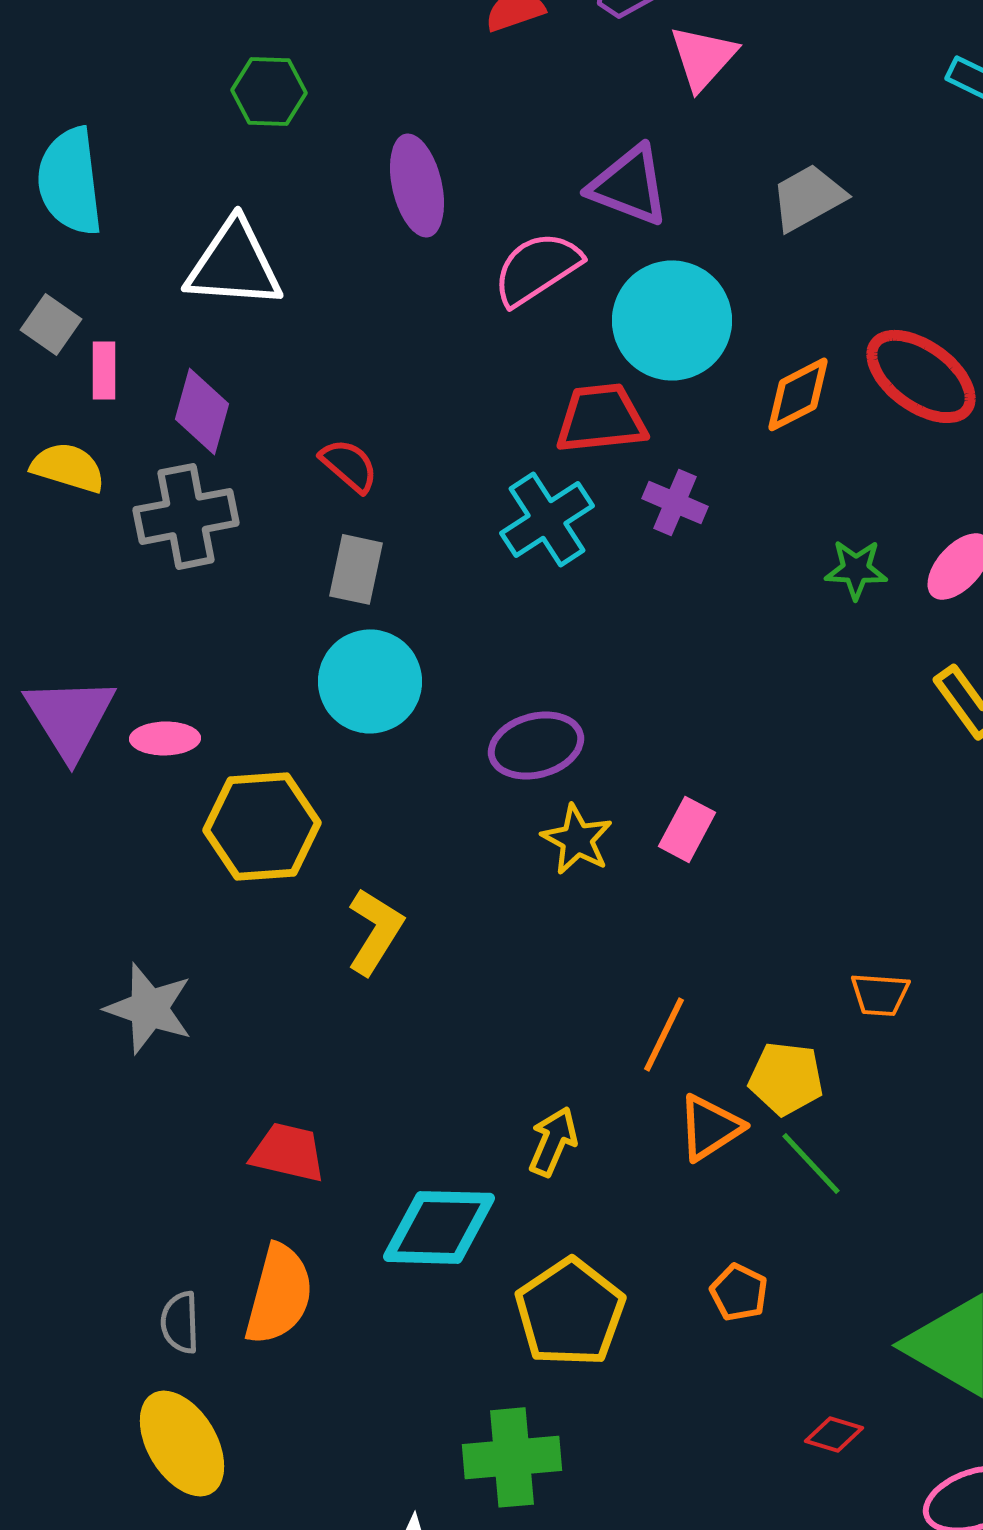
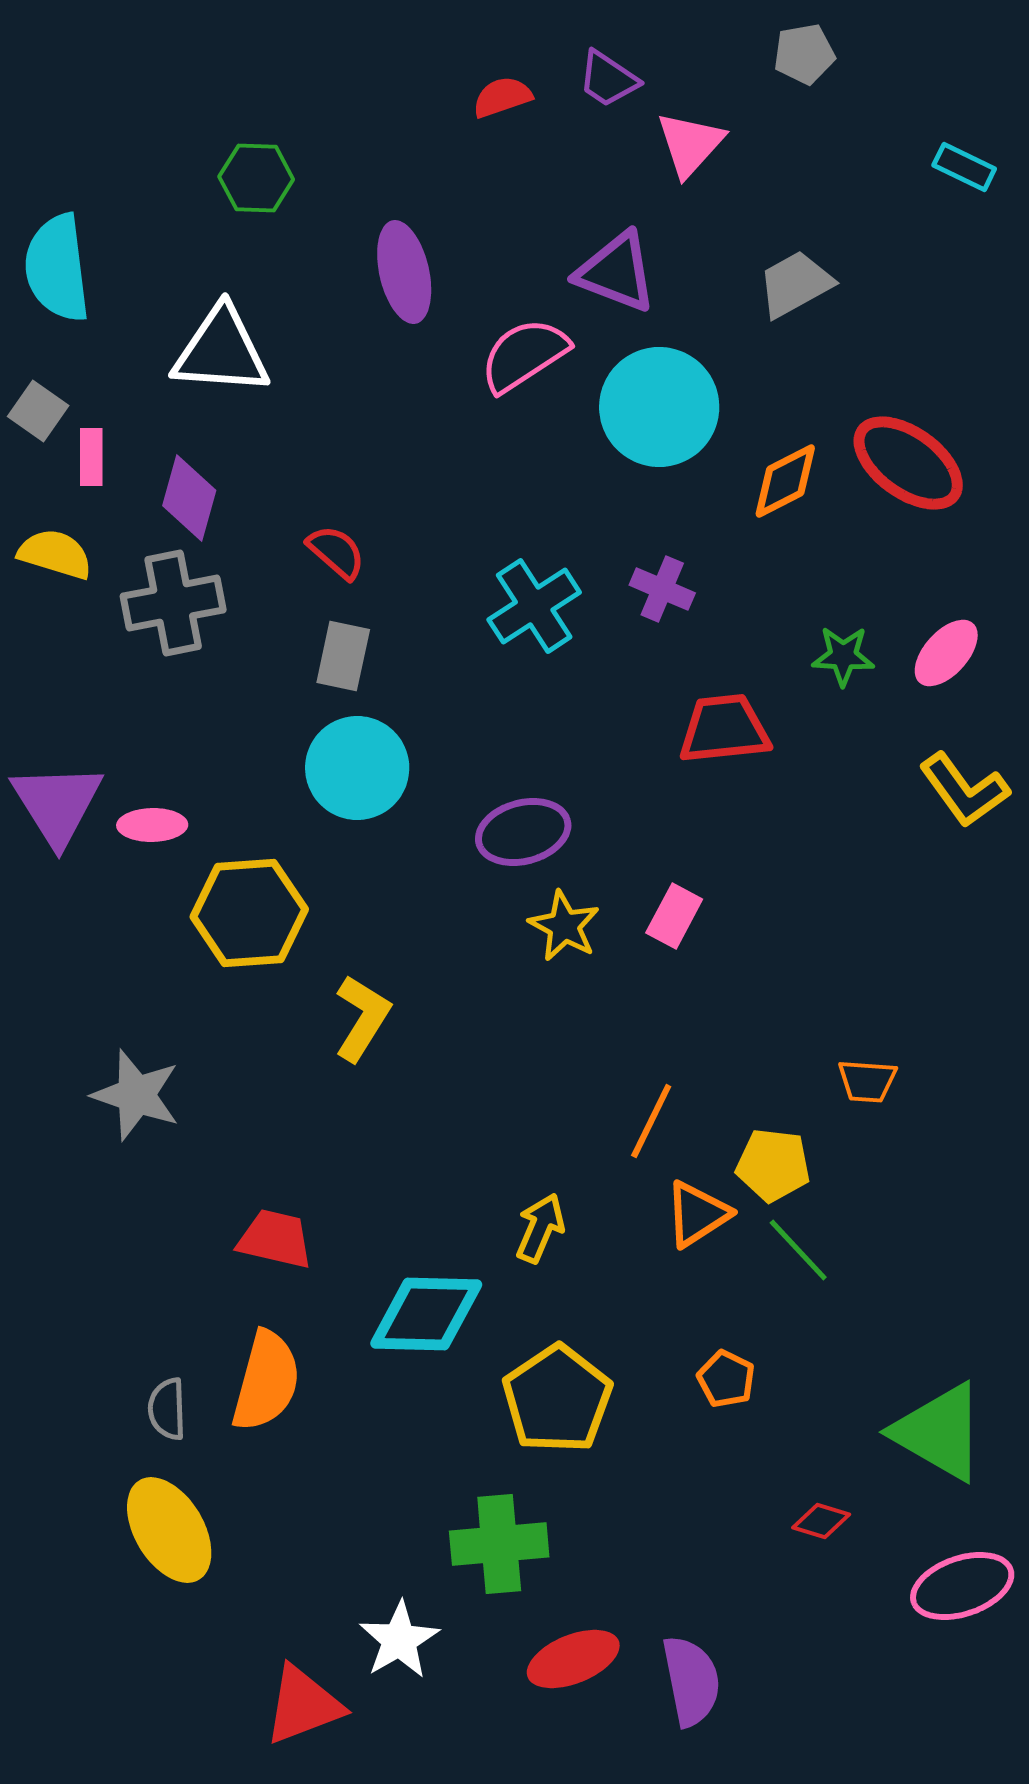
red trapezoid: (601, 418) -> (724, 729), moved

